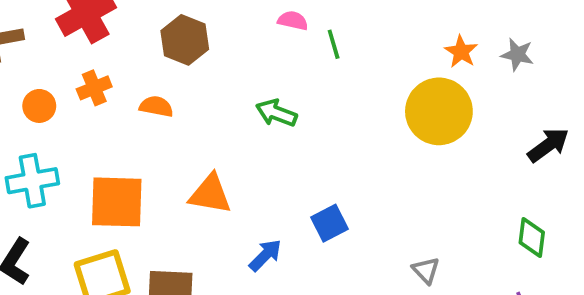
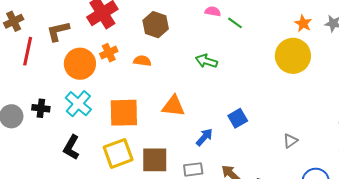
green line: (334, 44) -> (235, 23), turned -35
orange circle: (39, 106) -> (80, 64), size x1.8
cyan cross: (32, 181) -> (78, 104), turned -36
gray triangle: (426, 270) -> (290, 141), turned 42

